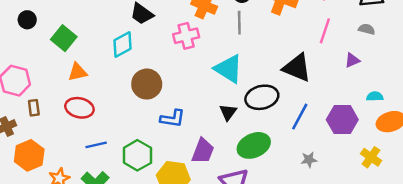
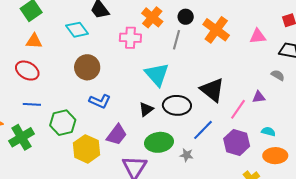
pink line: (325, 31) -> (238, 109), moved
cyan diamond: (122, 45) -> (77, 30), turned 65
gray star: (309, 160) -> (187, 155), moved

